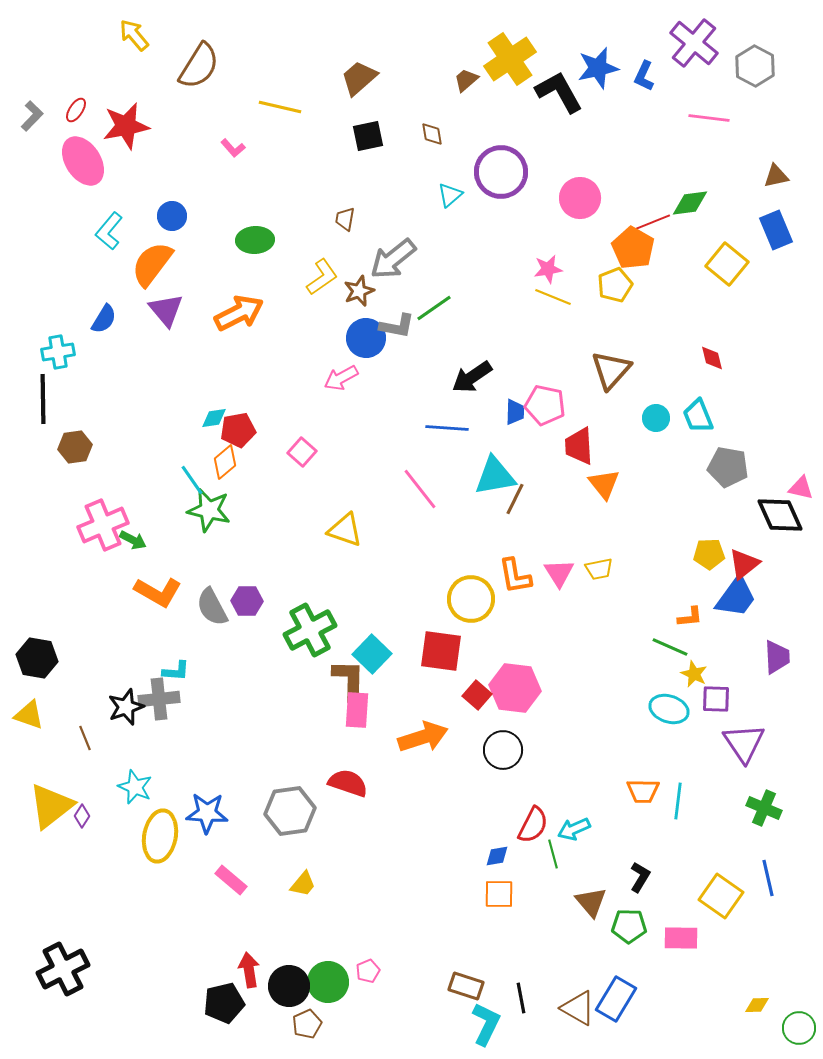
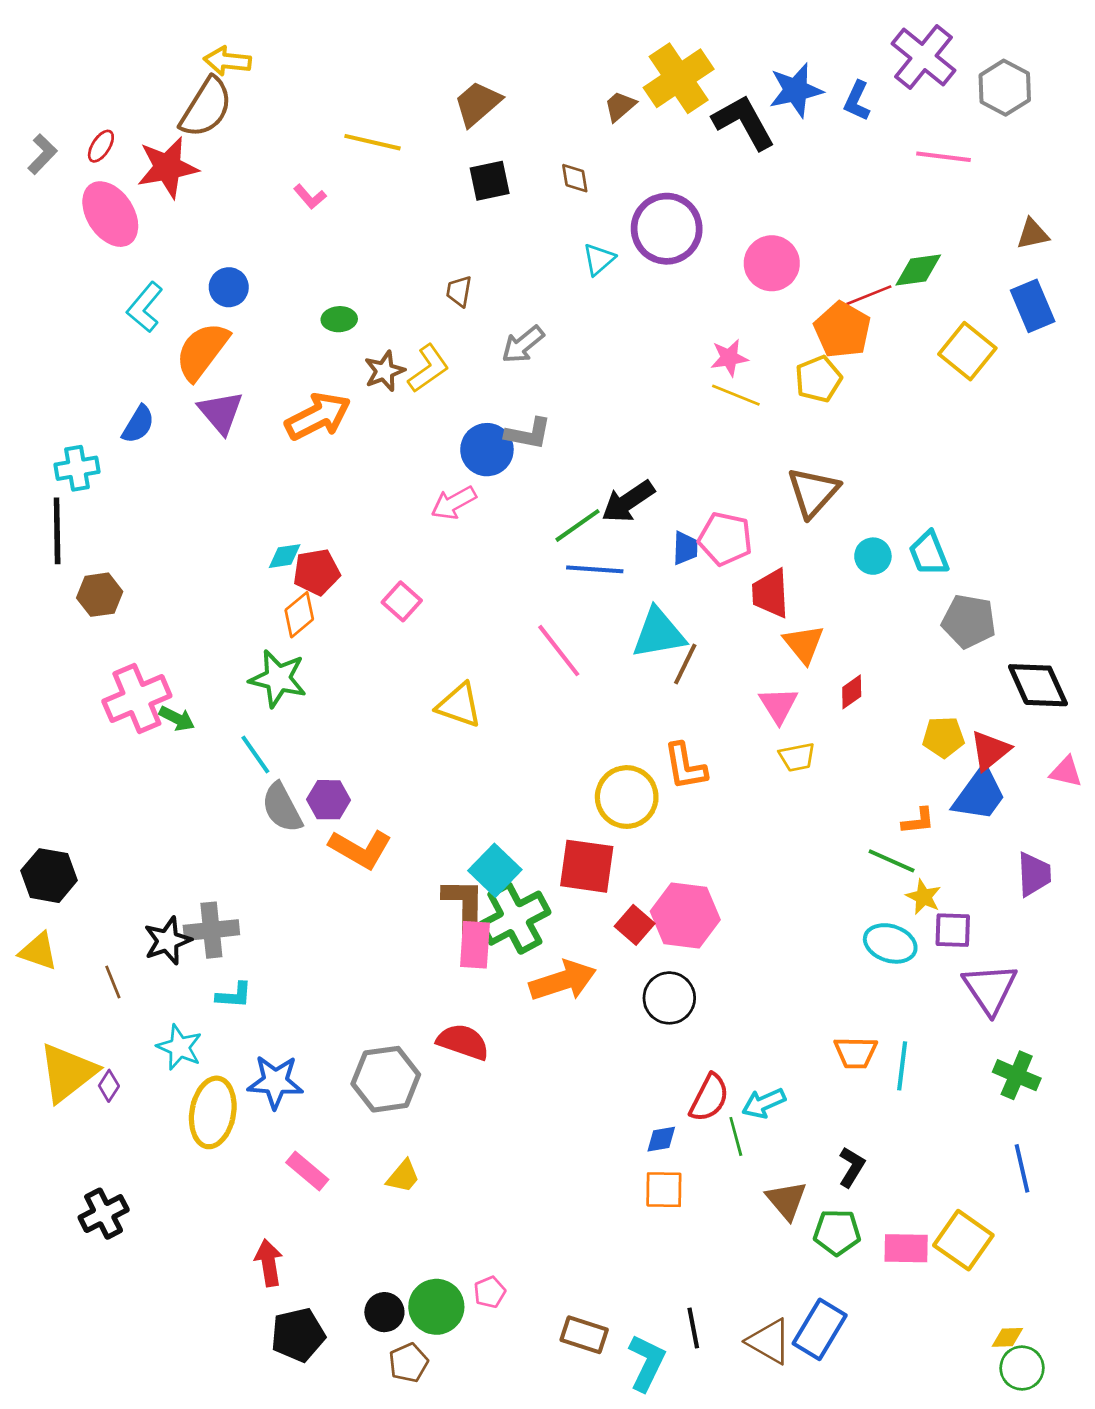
yellow arrow: (134, 35) -> (227, 61), moved, turned -44
brown semicircle: (199, 66) -> (206, 108), moved
green ellipse: (255, 240) -> (339, 319), size x0.7
gray arrow: (393, 259) -> (523, 344), size x0.7
brown star: (359, 291) -> (384, 371), moved
green line: (434, 308) -> (577, 525), moved
red diamond: (712, 358) -> (852, 692), moved, turned 68
cyan line: (192, 480) -> (255, 754), moved
pink triangle: (801, 488) -> (1066, 772), moved
pink triangle: (559, 573) -> (778, 705), moved
orange L-shape: (158, 592) -> (360, 849), moved
green cross: (310, 630) -> (515, 918), moved
cyan L-shape: (176, 671) -> (234, 995), moved
yellow square: (721, 896) -> (963, 1240), moved
black cross: (63, 969) -> (104, 1214), moved, size x0.7
red arrow: (249, 970) -> (269, 1263), moved
black circle: (289, 986) -> (384, 1312), size x0.7
brown rectangle: (466, 986) -> (584, 1335), moved
green circle: (799, 1028) -> (1022, 1368), moved

